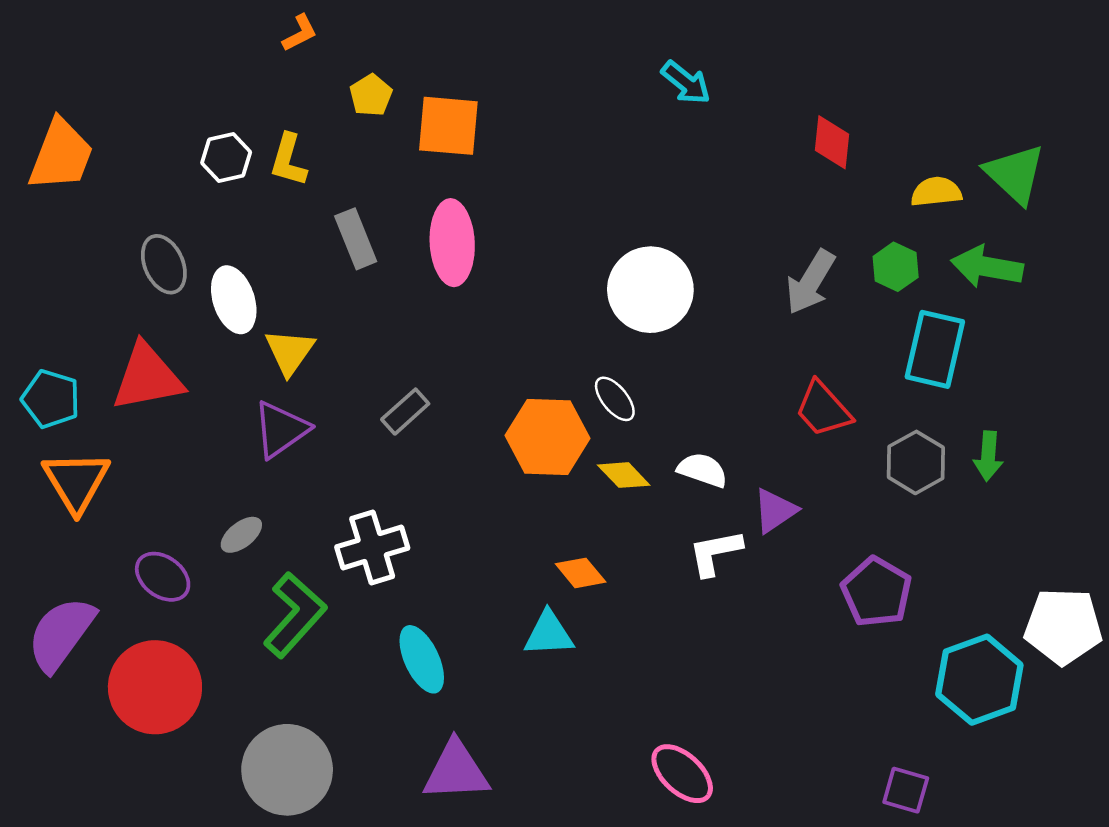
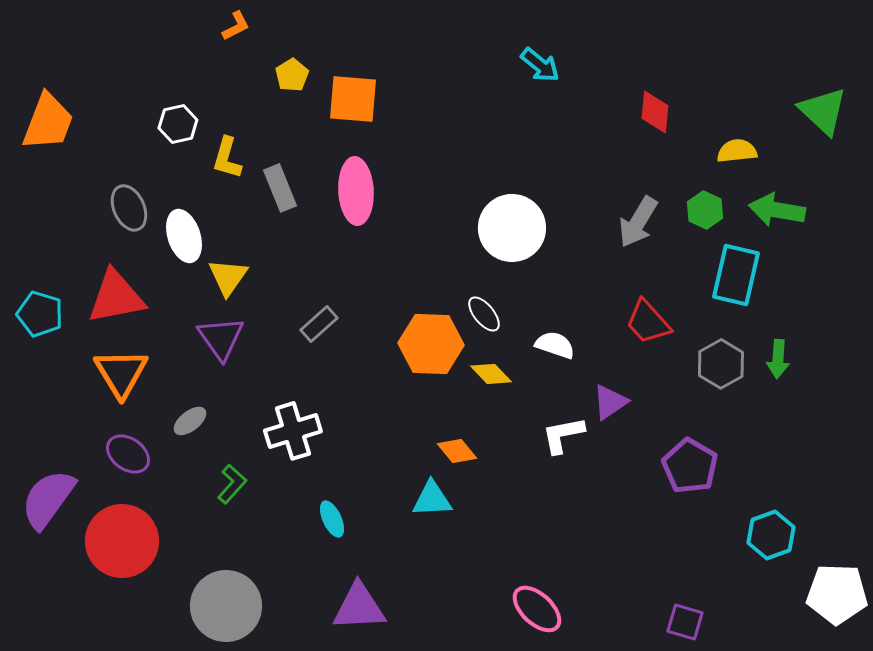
yellow L-shape: (288, 160) -> (227, 158), moved
green triangle: (1015, 174) -> (823, 111), moved
purple triangle: (281, 429) -> (221, 338), turned -30
white semicircle: (702, 470) -> (555, 345), moved
orange triangle: (76, 481) -> (121, 373), moved
green L-shape: (295, 615) -> (232, 484), size x0.6
white pentagon: (1063, 626) -> (837, 594), moved
cyan ellipse: (422, 659) -> (332, 519), size x0.7
cyan hexagon: (979, 680) -> (771, 535), size x0.7
purple square: (906, 790) -> (685, 622), moved

